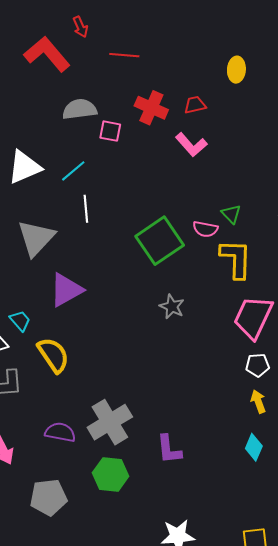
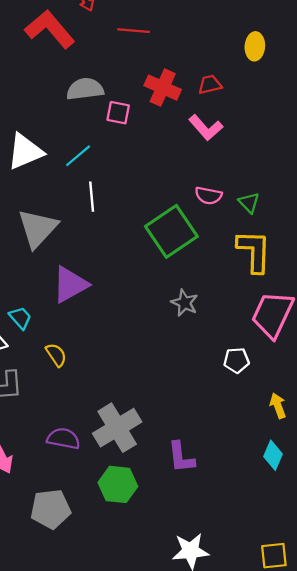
pink semicircle: (205, 229) -> (208, 196), moved
yellow semicircle: (53, 355) -> (56, 355), size x0.6
white pentagon: (258, 365) -> (236, 360), moved

